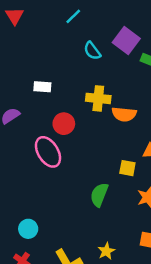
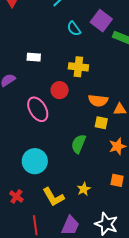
orange semicircle: (124, 114) -> (98, 101), moved
red circle: (64, 124) -> (60, 90), moved
cyan circle: (28, 229) -> (35, 161), moved, size x1.6

